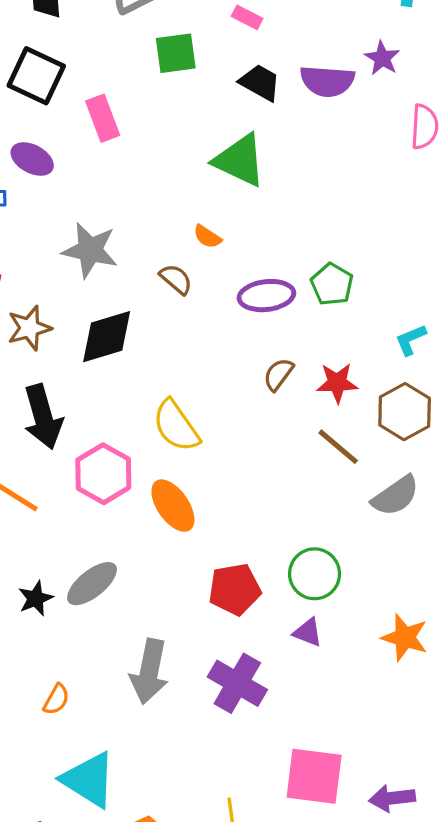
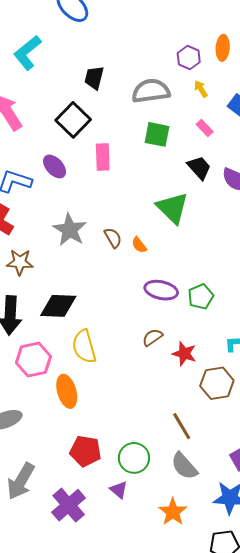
brown semicircle: (176, 279) -> (113, 238), moved
black diamond: (107, 337) -> (58, 306), moved
brown line: (338, 447) -> (182, 426), moved
gray semicircle: (395, 496) -> (184, 466), moved, turned 64

